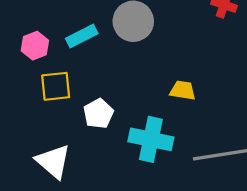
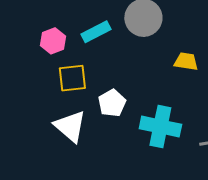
yellow trapezoid: (183, 90) -> (186, 61), moved
white triangle: (53, 161) -> (70, 126), moved

